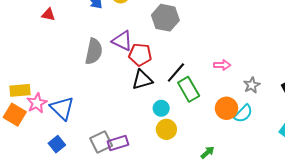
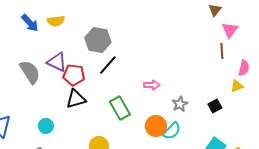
gray semicircle: (94, 51) -> (30, 72), turned -45
black line: (176, 72) -> (108, 65), moved
cyan circle: (161, 108) -> (46, 126), moved

